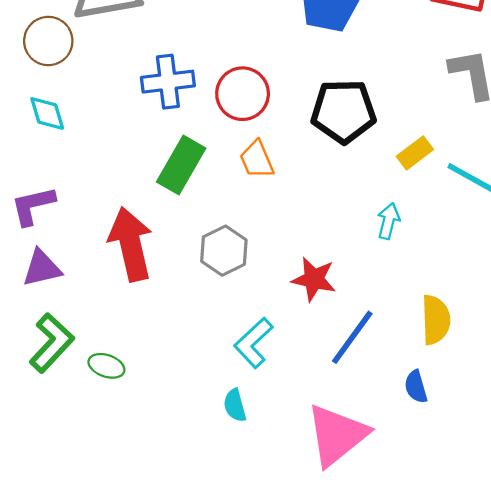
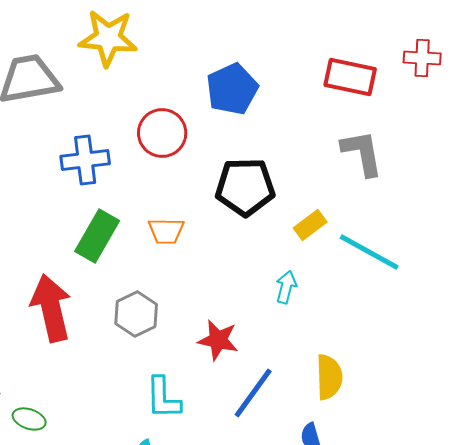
red circle: (243, 94) -> (162, 133), moved
orange trapezoid: (257, 160) -> (166, 231), turned -66
cyan L-shape: (254, 343) -> (163, 398), turned -48

